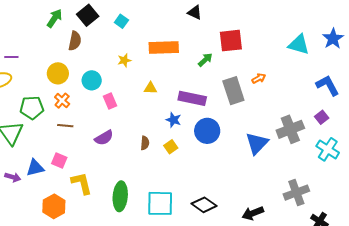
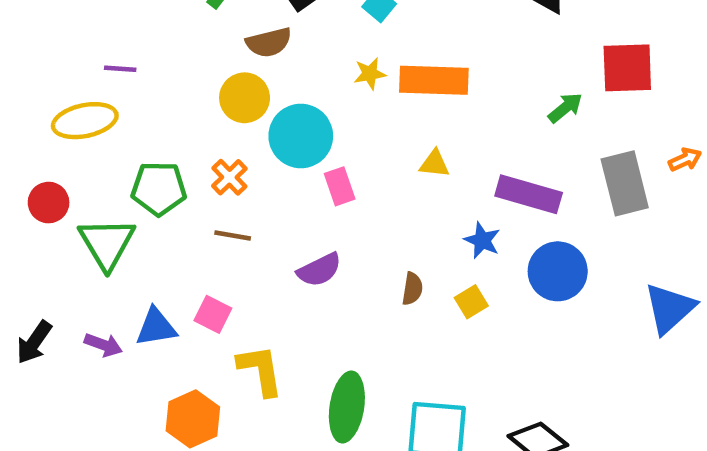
brown semicircle: (75, 41) -> (269, 42), turned 60
orange rectangle: (164, 48) -> (434, 80), moved
yellow star: (124, 60) -> (370, 74), moved
yellow circle: (58, 73) -> (245, 98), moved
cyan circle: (92, 80) -> (301, 136), size x1.4

